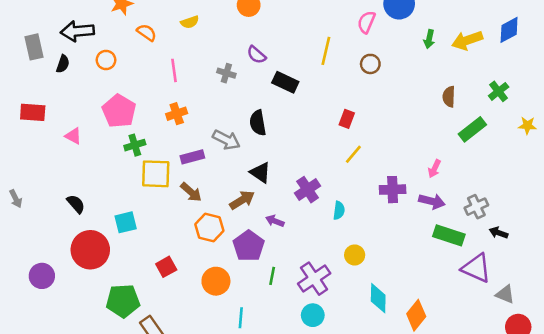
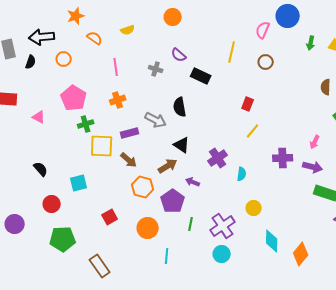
red circle: (90, 250) -> (52, 204), size x0.6
green pentagon: (123, 301) -> (63, 239), moved

